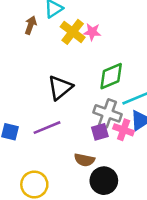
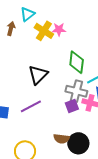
green diamond: (111, 76) -> (77, 62), turned -55
brown semicircle: (84, 160) -> (62, 139), moved

